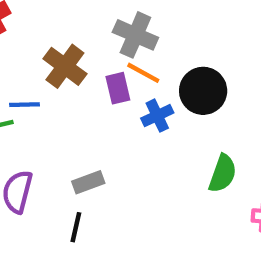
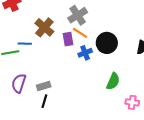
gray cross: (135, 35) -> (78, 15), turned 30
gray rectangle: (88, 182) -> (44, 86), moved

